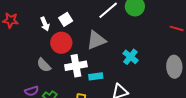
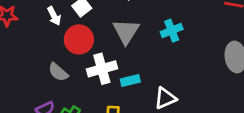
gray triangle: (96, 40) -> (126, 31), turned -30
cyan cross: (130, 57) -> (172, 31), moved, turned 35

